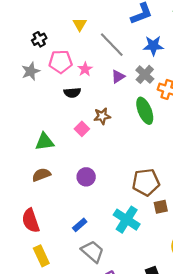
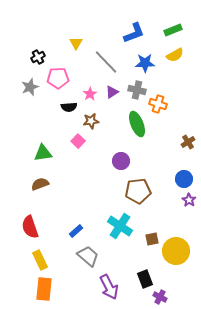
pink star: (85, 69) -> (90, 94), moved
gray cross: (145, 74) -> (137, 90), turned -30
brown star: (102, 116) -> (91, 121), moved
purple circle: (86, 177) -> (121, 161), moved
brown square: (161, 207) -> (152, 239), moved

